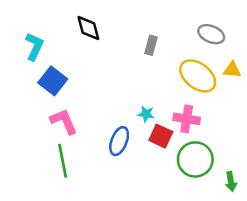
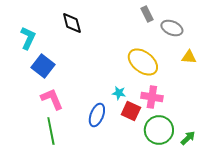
gray rectangle: (151, 45) -> (147, 14), moved, turned -42
yellow ellipse: (198, 76) -> (143, 62), moved
green arrow: (231, 182) -> (188, 138), moved, turned -126

